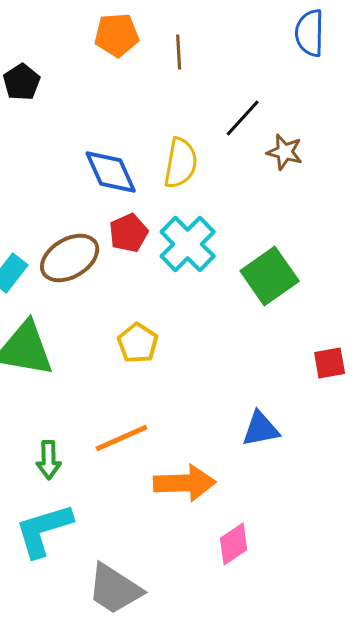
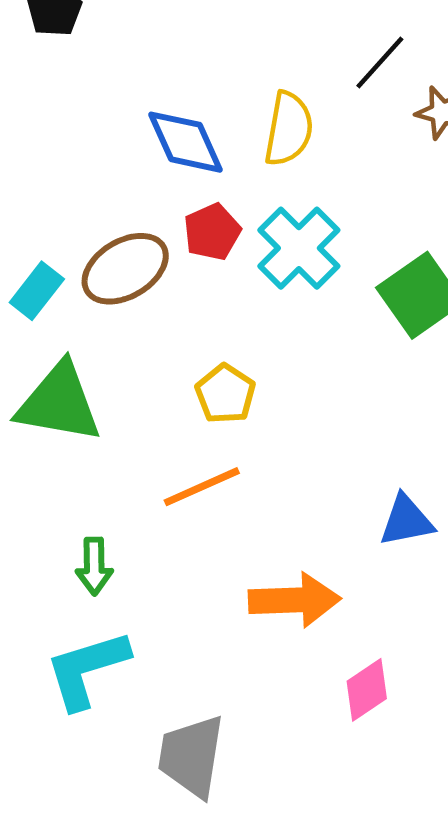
orange line: (122, 438) -> (202, 487), moved
gray trapezoid: (115, 589) -> (191, 756), turned 66

